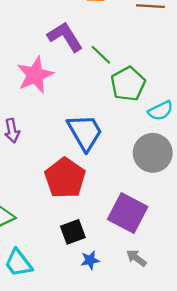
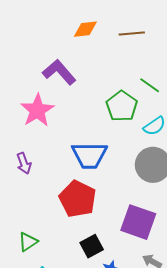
green line: (101, 55) -> (150, 85), moved
blue trapezoid: (85, 132) -> (89, 155), turned 129

